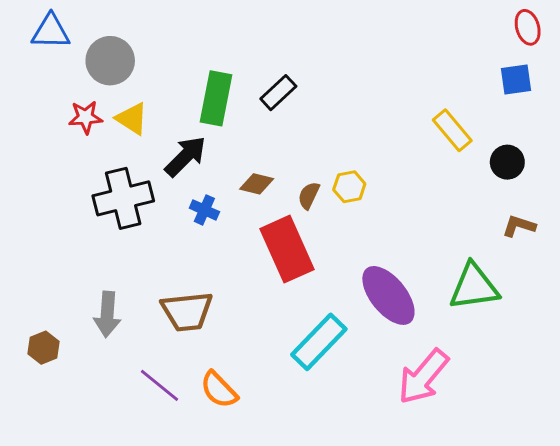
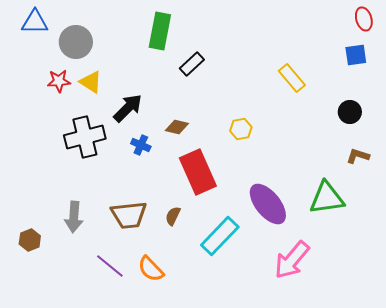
green rectangle: (216, 98) -> (160, 31), moved
yellow rectangle: (452, 130) -> (292, 78), moved
brown semicircle: (309, 195) -> (173, 216), moved

